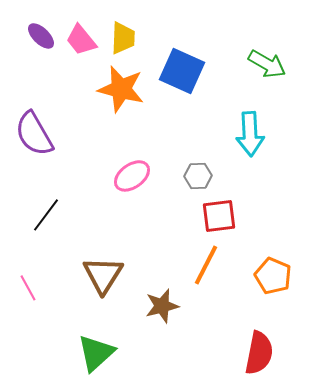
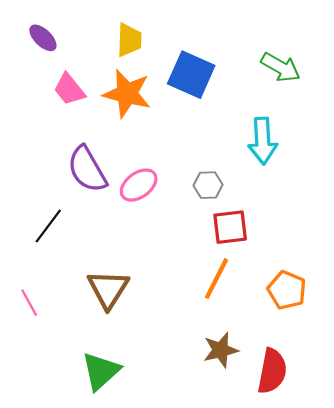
pink trapezoid: (81, 40) -> (69, 89), moved
purple semicircle: (34, 134) -> (87, 169), moved
brown star: (162, 306) -> (221, 350), moved

